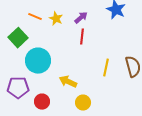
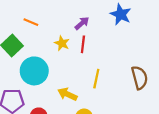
yellow star: (56, 19) -> (62, 43), moved
yellow line: (106, 68) -> (96, 79), moved

